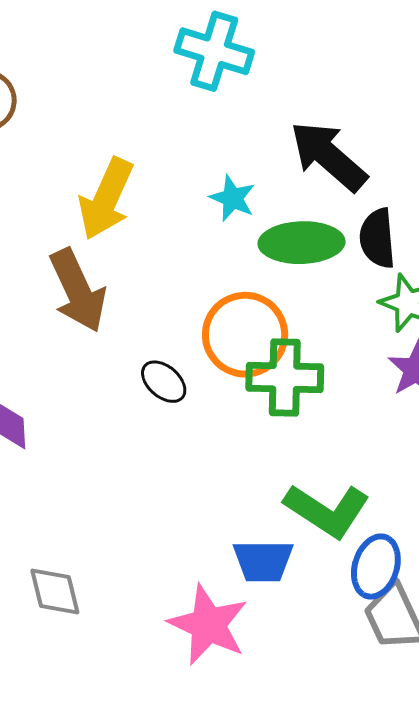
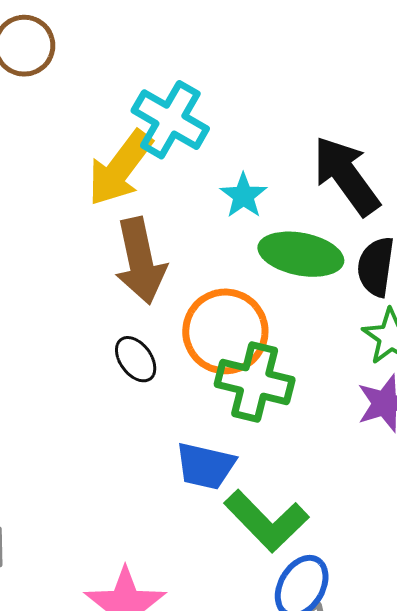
cyan cross: (214, 51) -> (170, 120), moved
brown arrow: (78, 291) -> (140, 261), moved
blue trapezoid: (263, 561) -> (205, 466), moved

